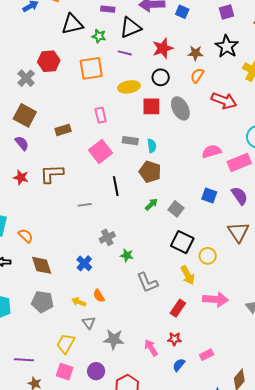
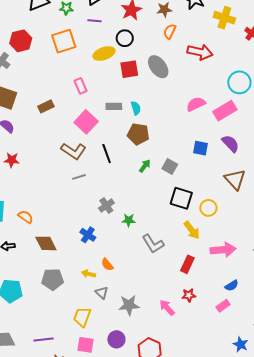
black circle: (161, 77) -> (125, 38), moved
brown L-shape: (52, 174) -> (74, 151), moved, turned -135
blue semicircle: (179, 365) -> (232, 286), moved, turned -152

